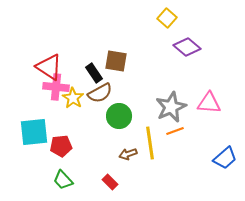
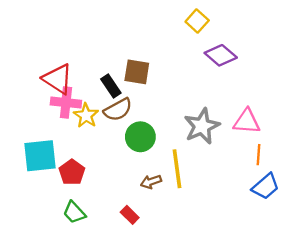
orange line: (175, 131) -> (259, 155), moved, turned -66
red pentagon: (61, 146) -> (72, 172), turned -30

